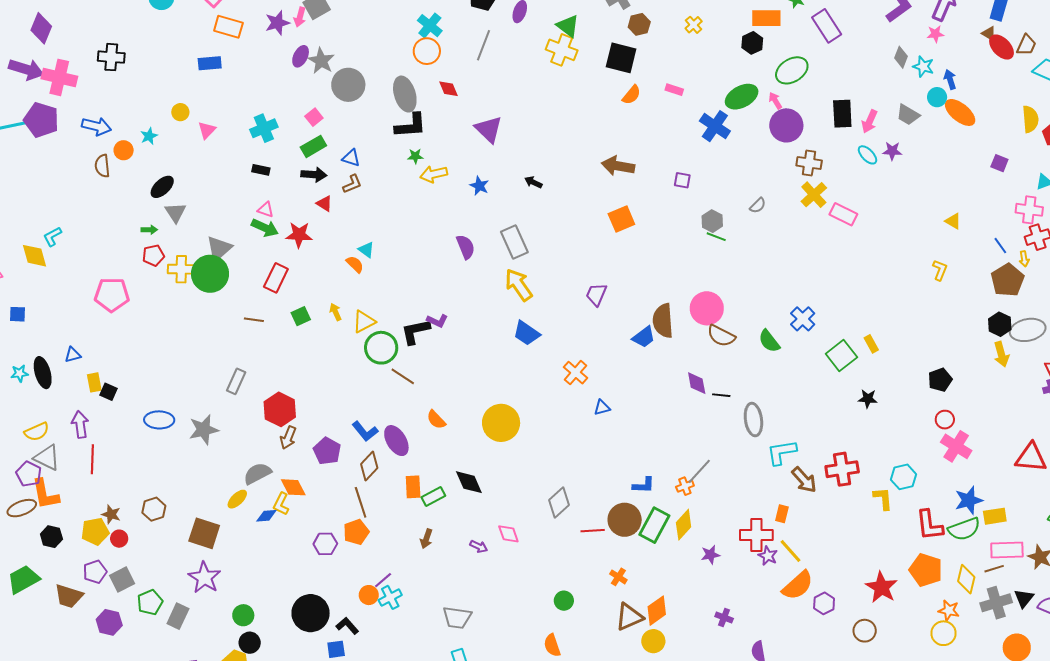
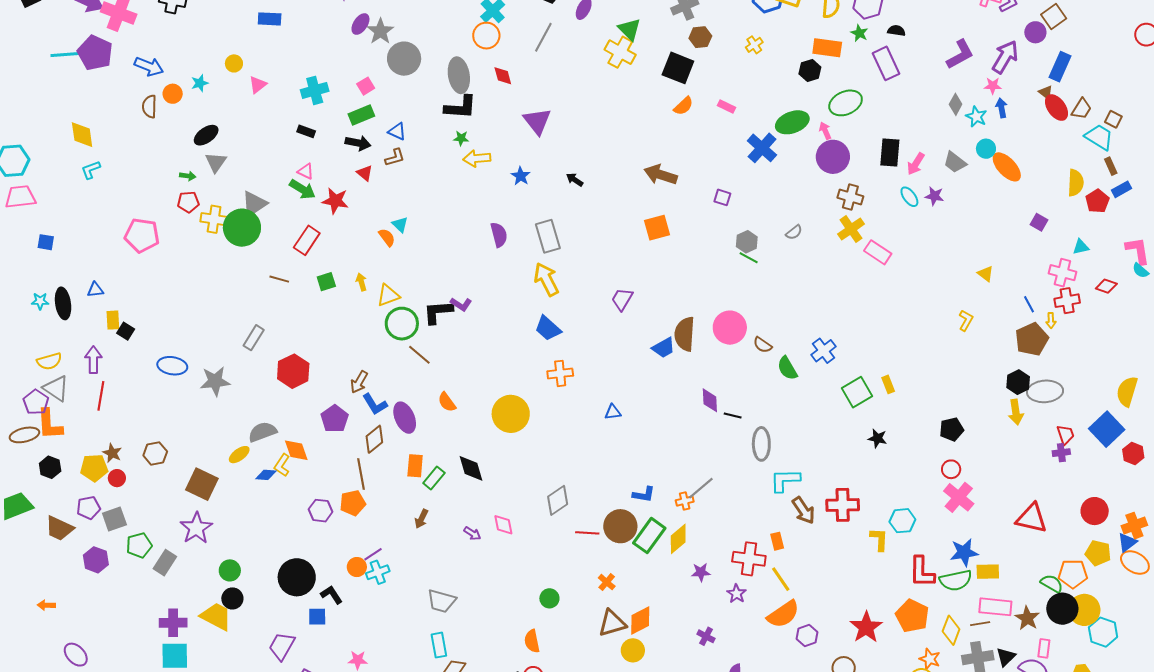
blue arrow: (950, 79) -> (1001, 108), moved
yellow diamond: (35, 256) -> (82, 135), moved
brown semicircle: (721, 336) -> (763, 345), moved, size x0.7
orange cross: (576, 373) -> (560, 373), moved, turned 35
brown arrow: (288, 438) -> (359, 382), moved
green rectangle: (433, 497) -> (434, 478), turned -30
orange rectangle: (782, 514) -> (777, 541), turned -36
purple star: (768, 556) -> (737, 594), moved

